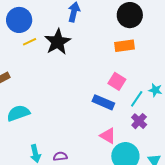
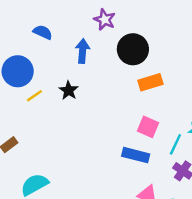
black circle: (130, 15) -> (133, 49), moved
black star: (58, 42) -> (69, 90), size x0.6

